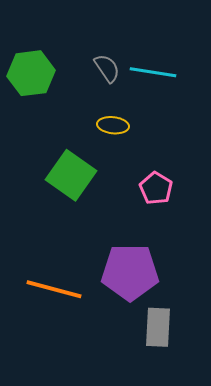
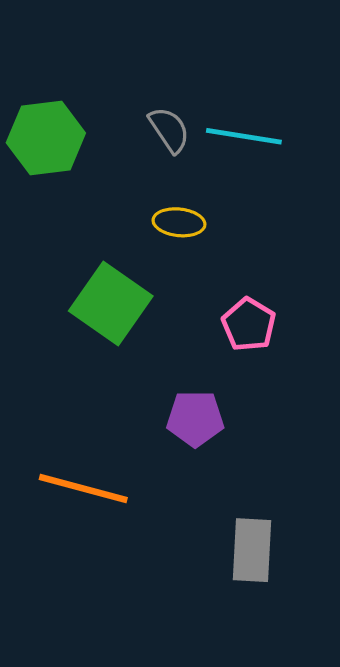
purple pentagon: (130, 272) -> (195, 419), moved, size x0.6

